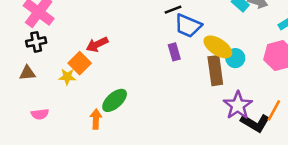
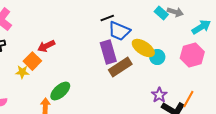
purple rectangle: (174, 52) -> (108, 52), size x1.6
brown rectangle: (215, 71) -> (120, 67), moved, turned 65
purple star: (238, 105) -> (159, 95), size x0.7

